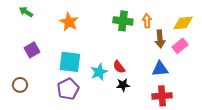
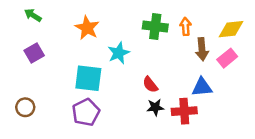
purple square: (32, 50) -> (34, 53), moved
cyan star: (99, 72) -> (119, 53), moved
red cross: (162, 96) -> (184, 111), moved

